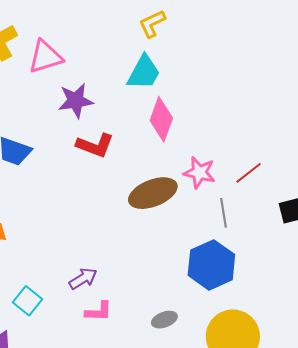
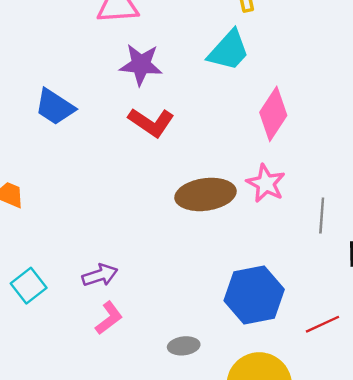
pink diamond: (161, 119) -> (273, 114), moved
red line: (249, 173) -> (323, 324), moved
gray line: (224, 213) -> (322, 215), moved
pink L-shape: (99, 311) -> (109, 318), turned -52

